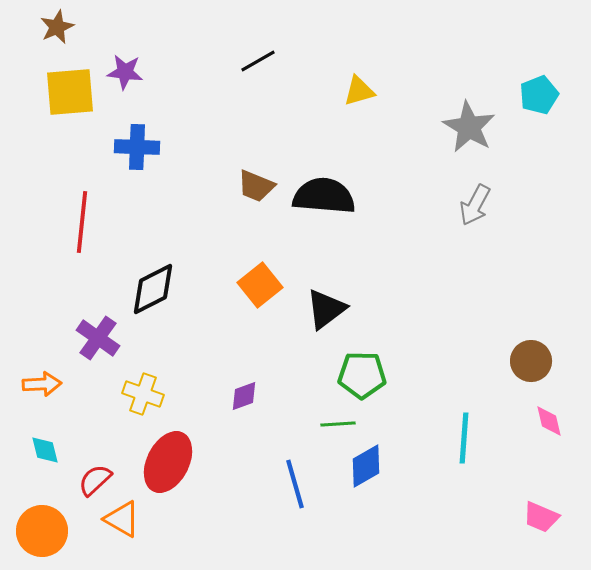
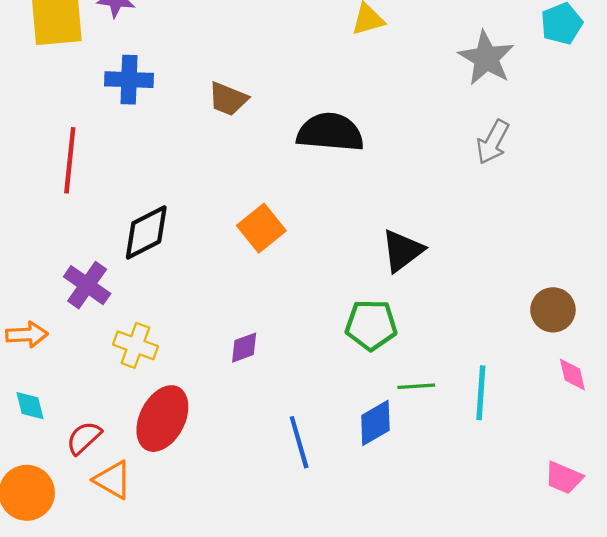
brown trapezoid: (256, 186) -> (228, 99), moved
black triangle: (326, 309) -> (402, 251), moved
green line: (338, 424) -> (416, 386), moved

